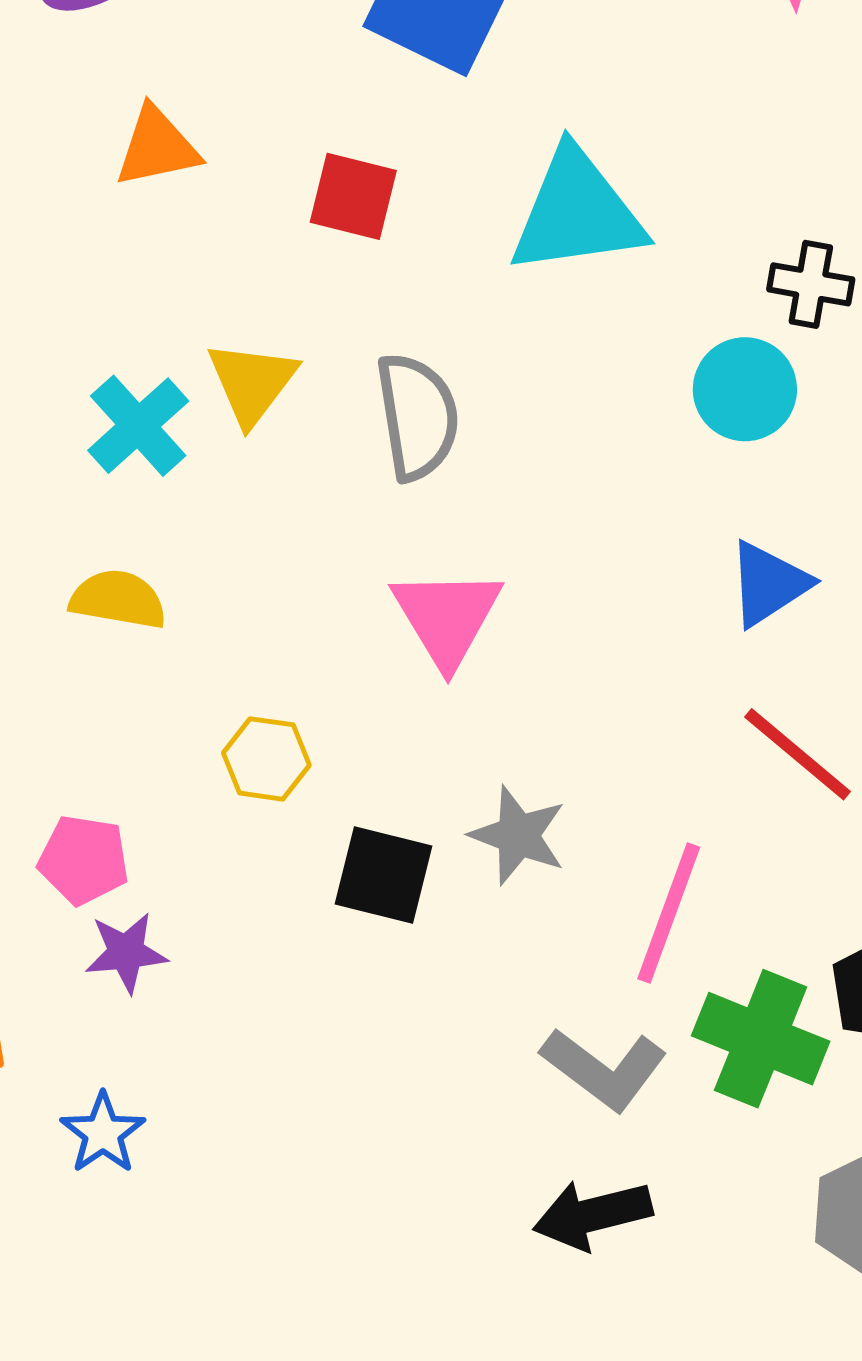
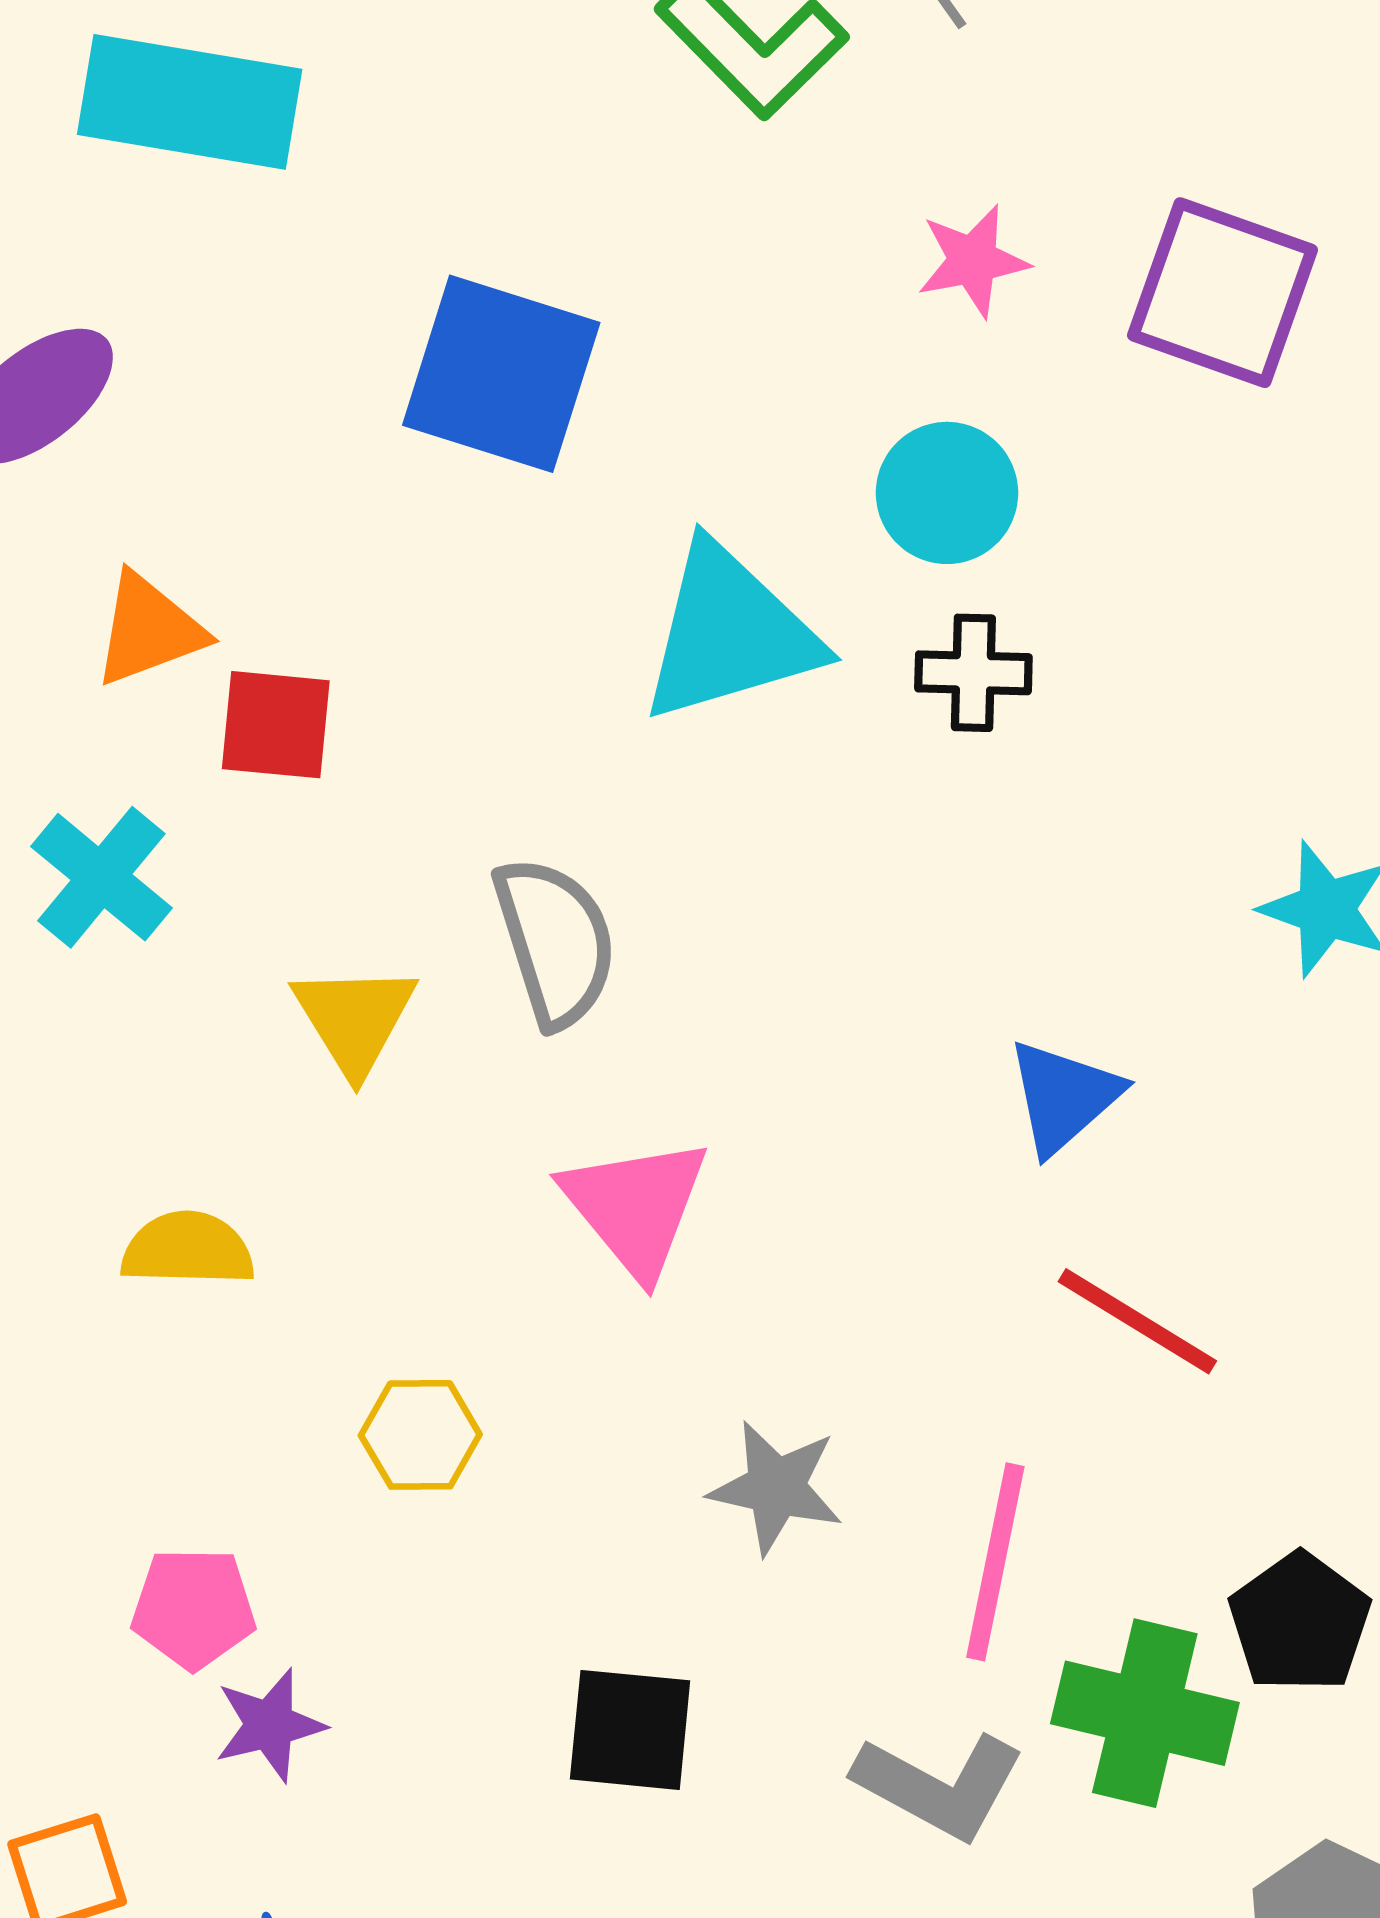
red square: (353, 196) -> (276, 725), moved
black cross: (811, 284) -> (973, 673), moved
yellow triangle: (252, 383) -> (355, 1019), moved
cyan circle: (745, 389) -> (947, 493), moved
cyan cross: (138, 426) -> (101, 877), moved
black square: (383, 875) -> (630, 1730), moved

